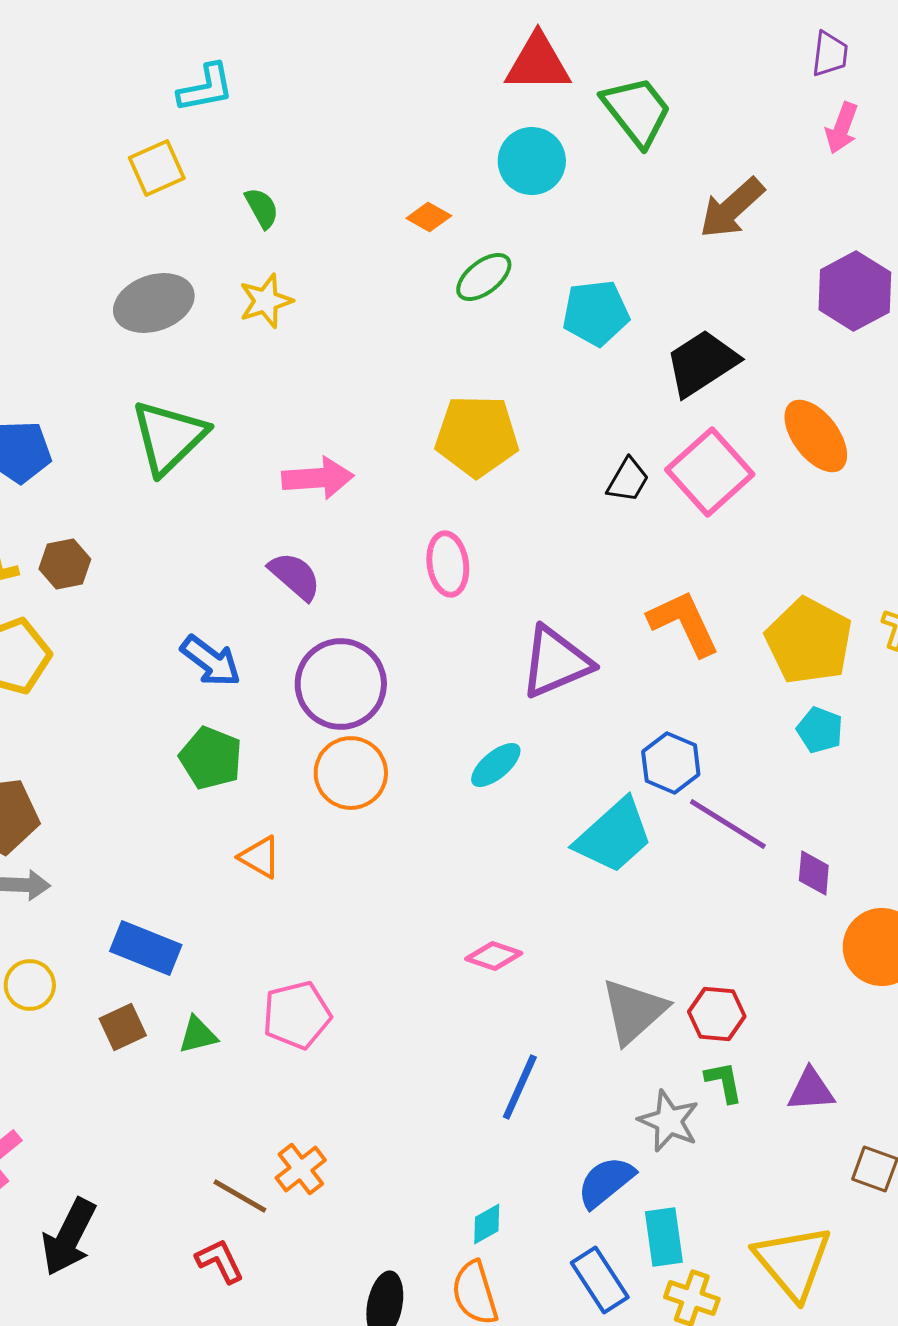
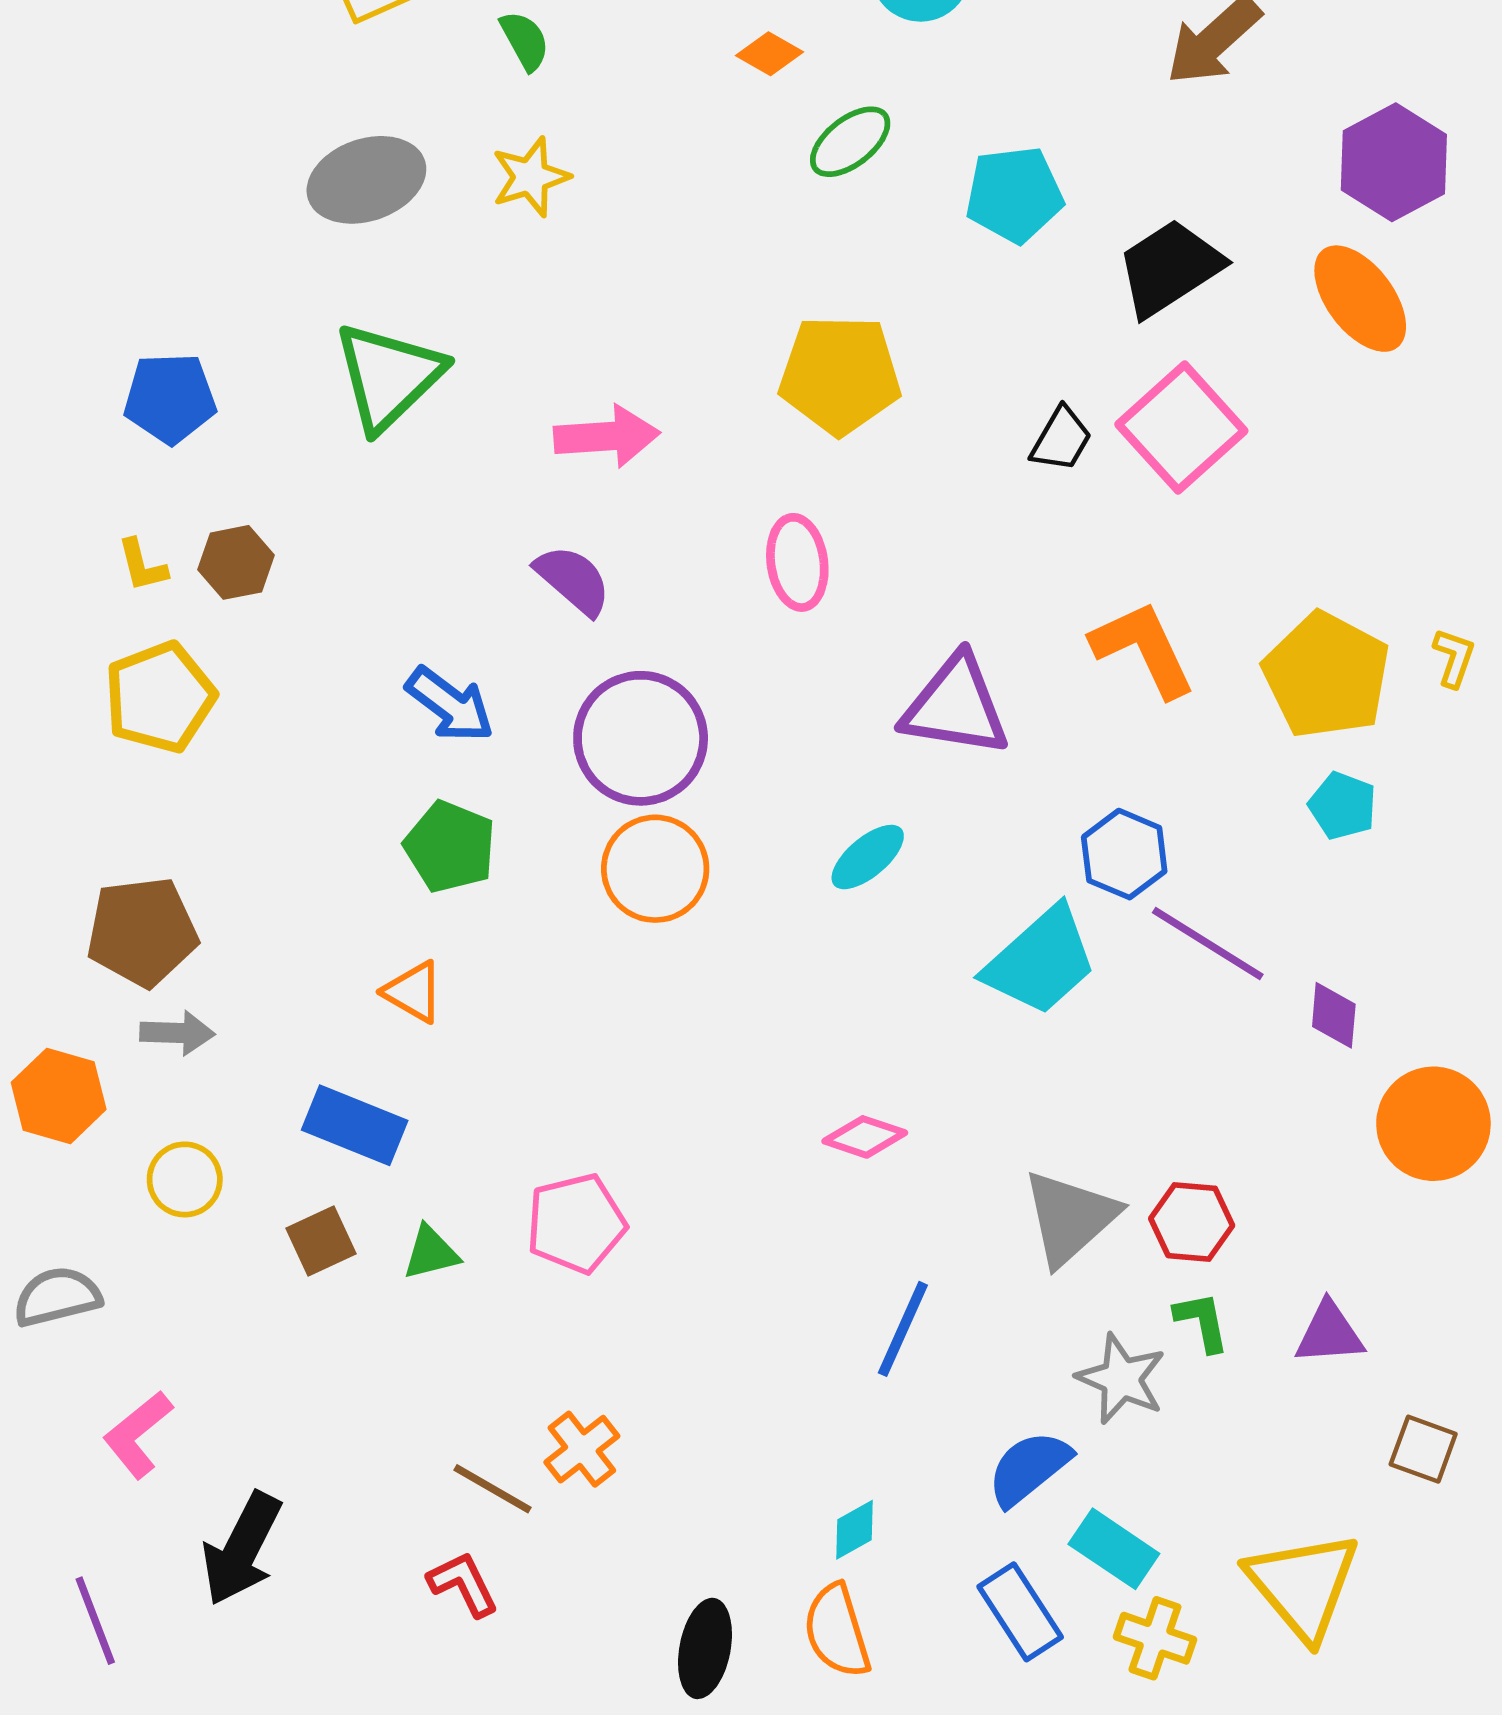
orange ellipse: (816, 436) -> (1360, 299), moved
purple triangle: (556, 662) -> (956, 706), turned 32
orange triangle: (260, 857) -> (413, 992), moved
cyan rectangle: (664, 1237) -> (1114, 1549), turned -48

